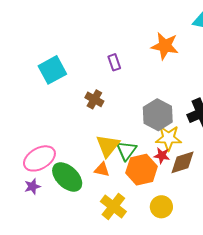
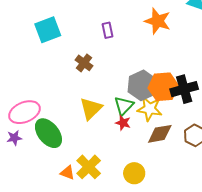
green triangle: (126, 150) -> (124, 106), moved
red star: (162, 156) -> (123, 123), moved
orange triangle: (102, 170) -> (67, 173), moved
orange hexagon: (142, 170) -> (163, 87), moved

